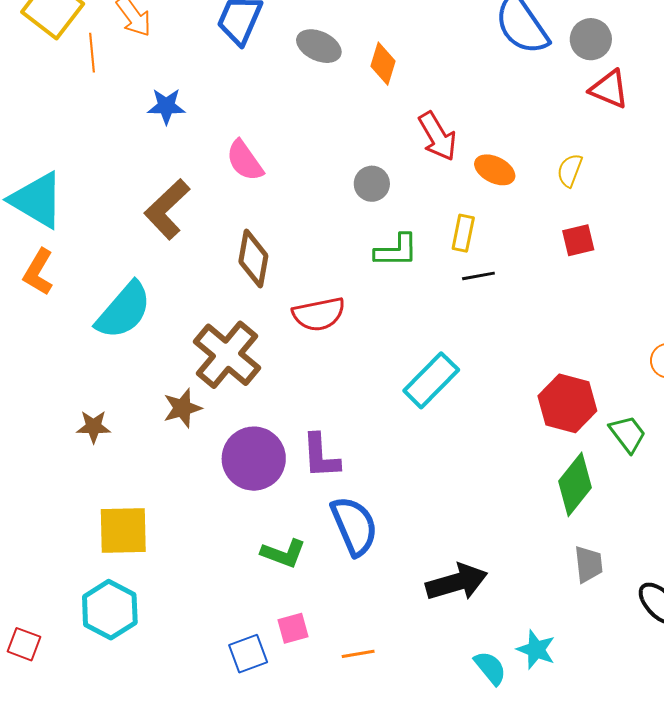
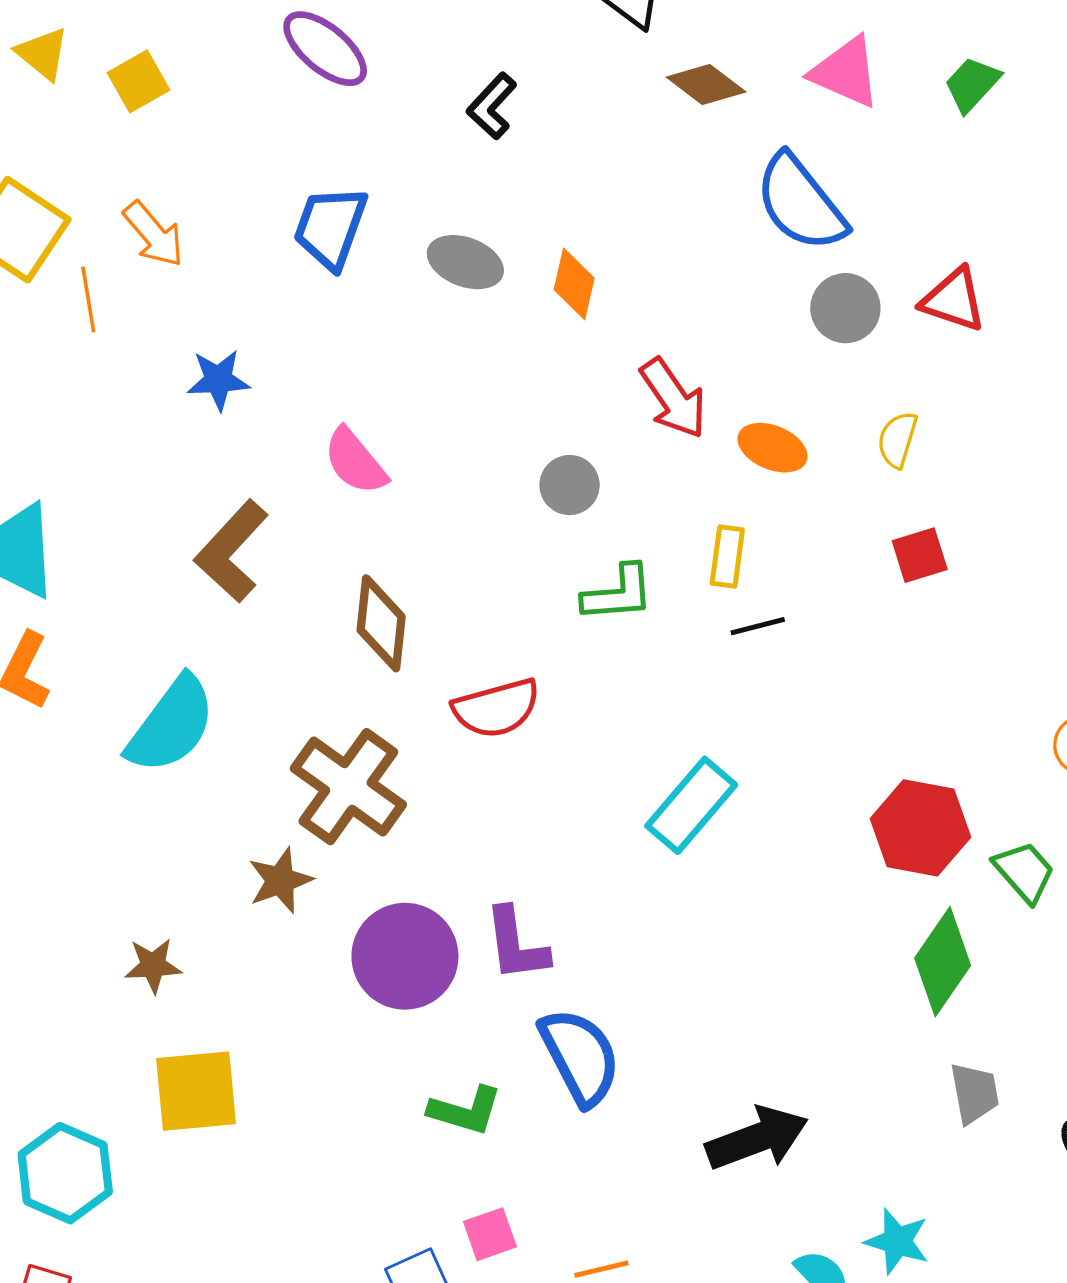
gray circle: (591, 39) -> (845, 308), moved
brown star: (94, 427) -> (153, 966), moved
cyan hexagon: (110, 610) -> (65, 1173), moved

